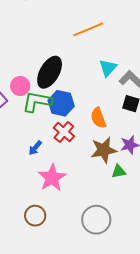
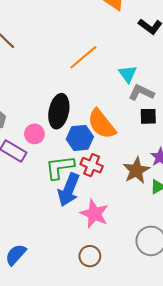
cyan triangle: (108, 68) -> (128, 74), moved
green L-shape: (37, 102) -> (60, 167), moved
orange semicircle: (98, 118) -> (102, 124), moved, size x1.5
blue arrow: (35, 148) -> (69, 190), size x2.0

